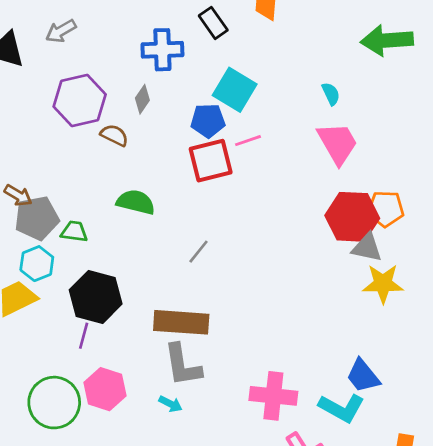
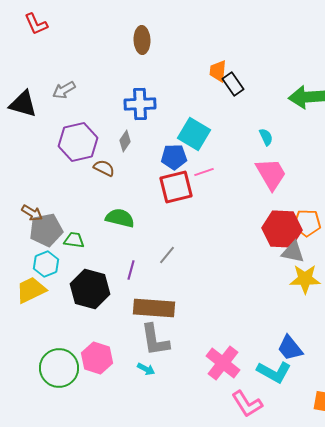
black rectangle: (213, 23) -> (233, 84), moved
purple line: (84, 336) -> (131, 270), moved
pink cross: (273, 396) -> (223, 363), turned 32

